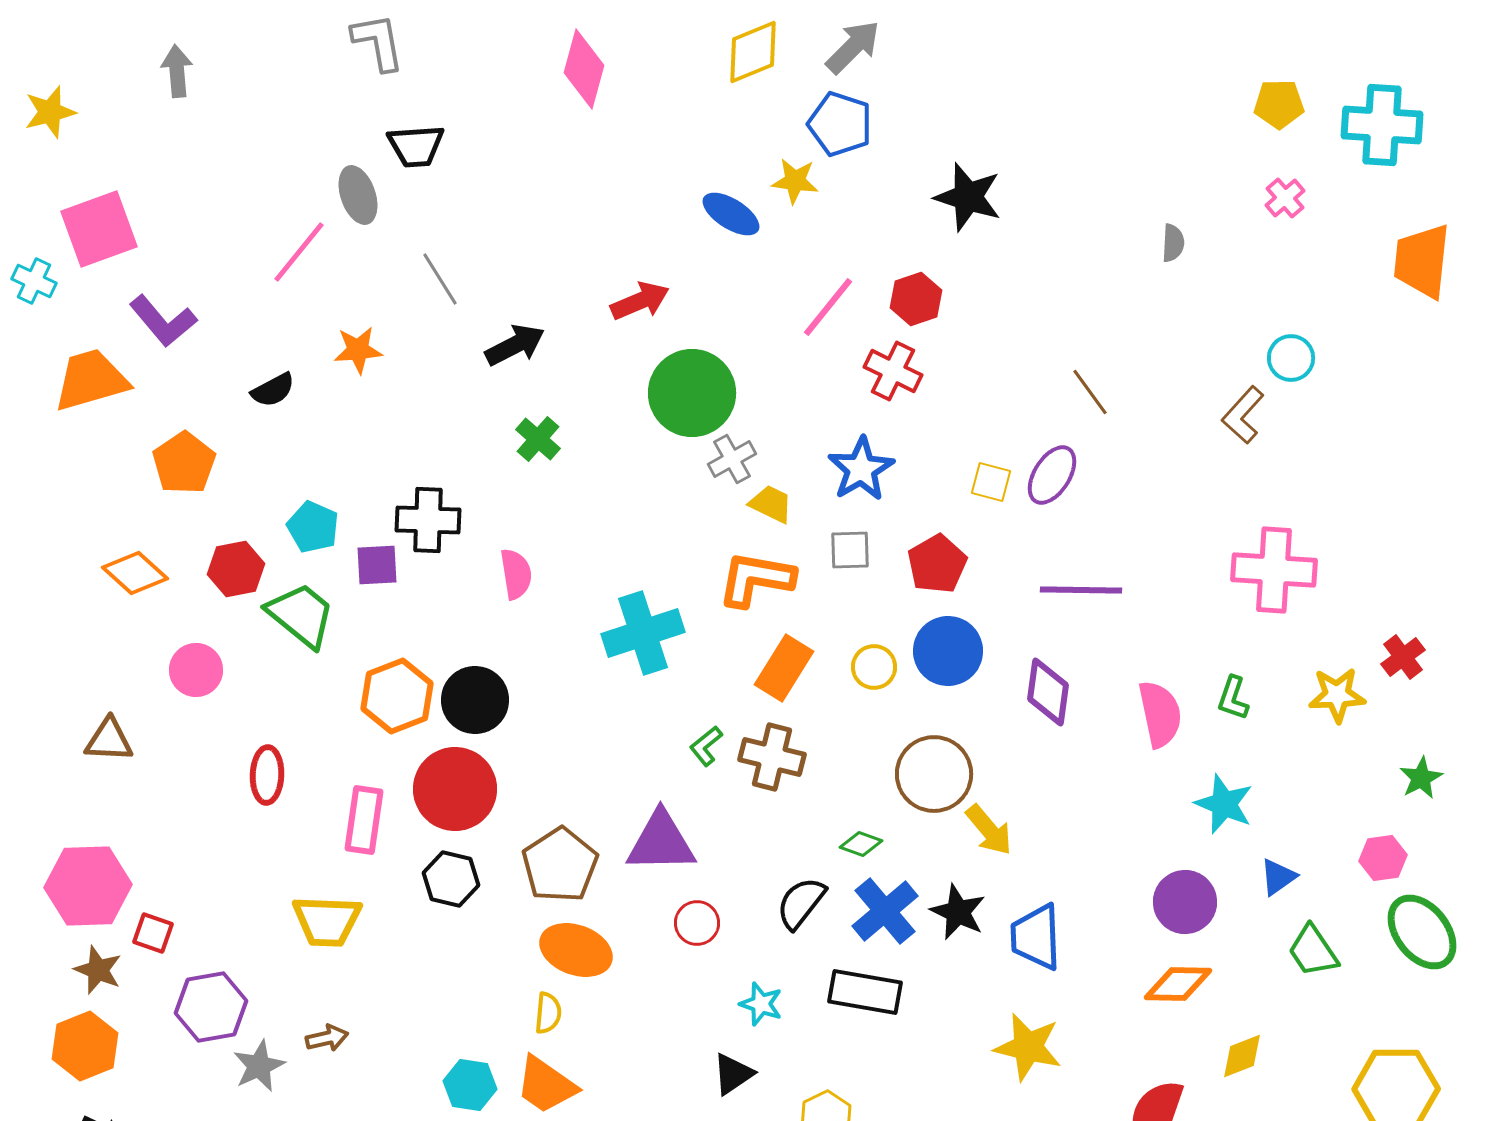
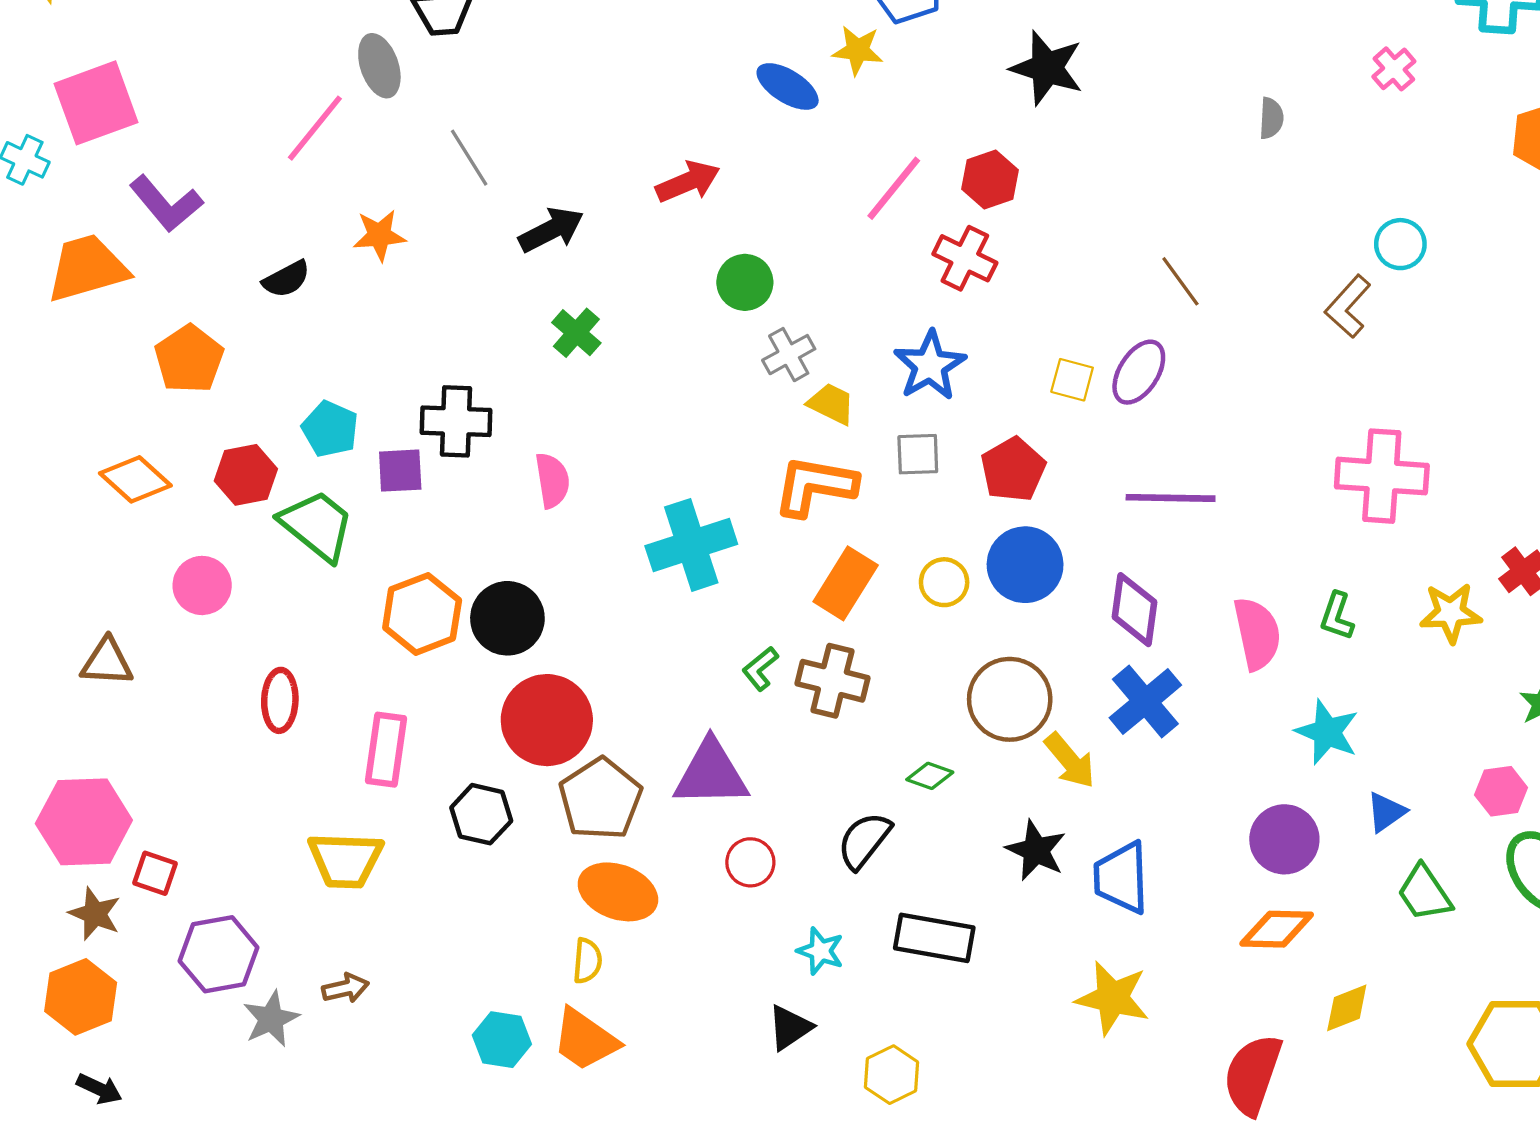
green circle: (692, 393) -> (745, 282), size x0.6
red circle: (455, 789) -> (547, 720), moved
blue cross: (885, 911) -> (1145, 701), moved

